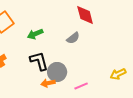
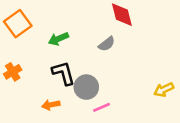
orange arrow: (48, 83) -> (51, 105), moved
pink line: (81, 86) -> (102, 107), moved

